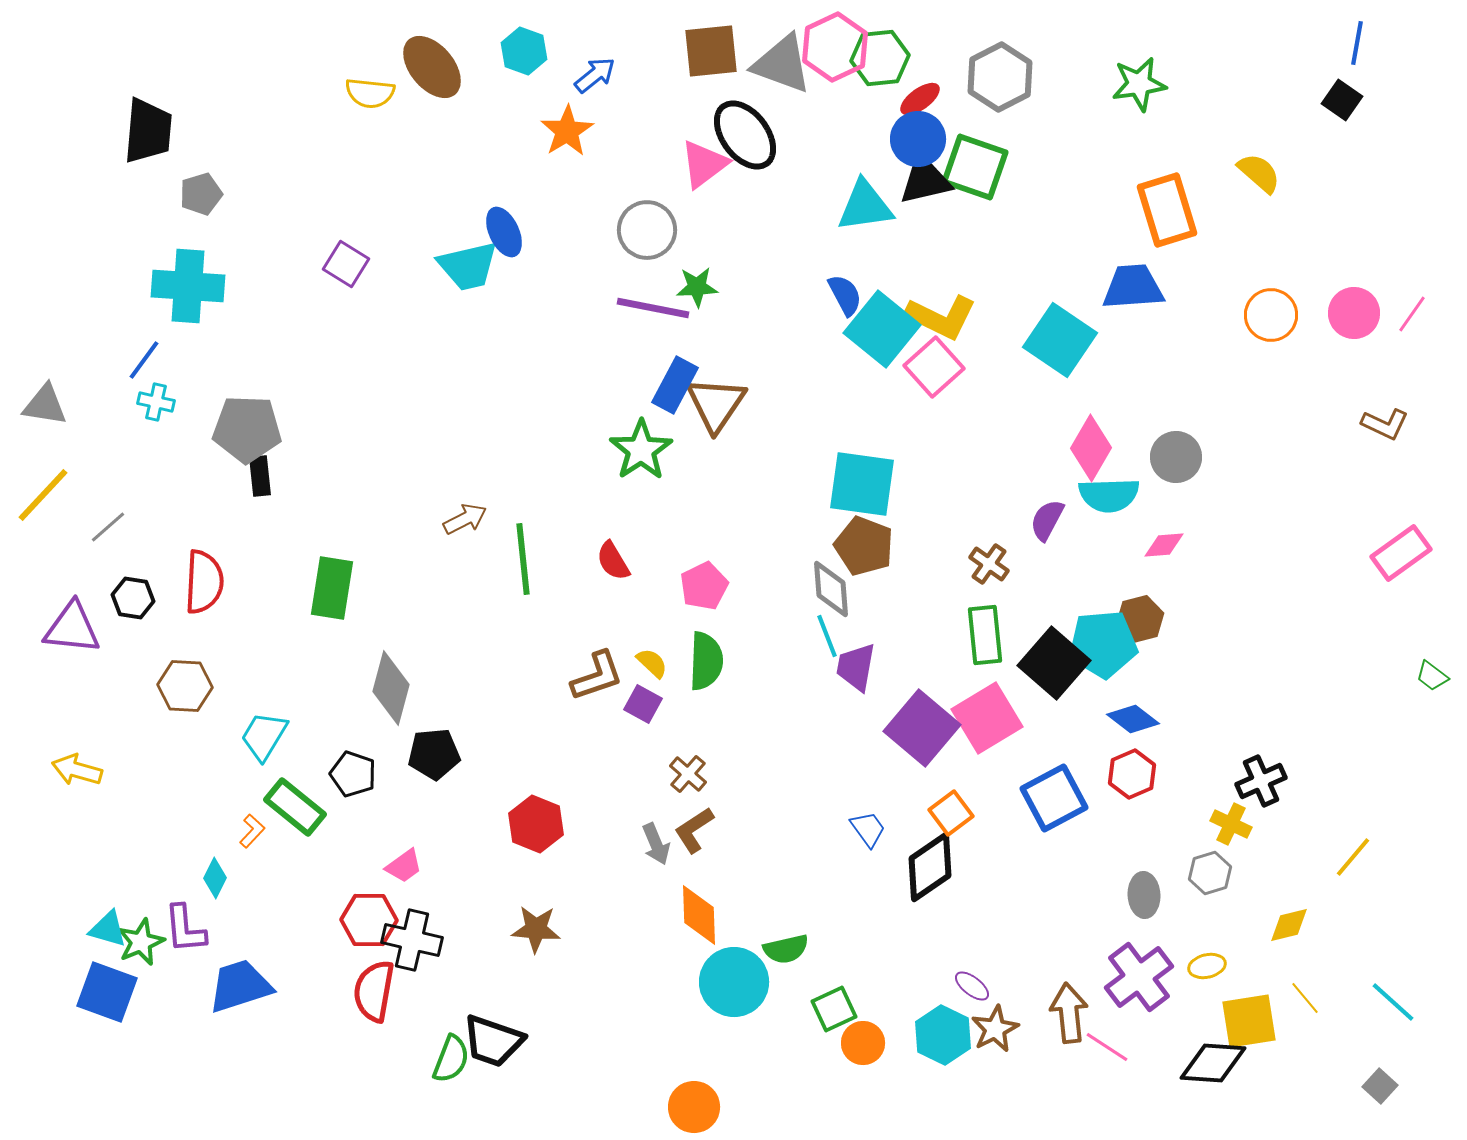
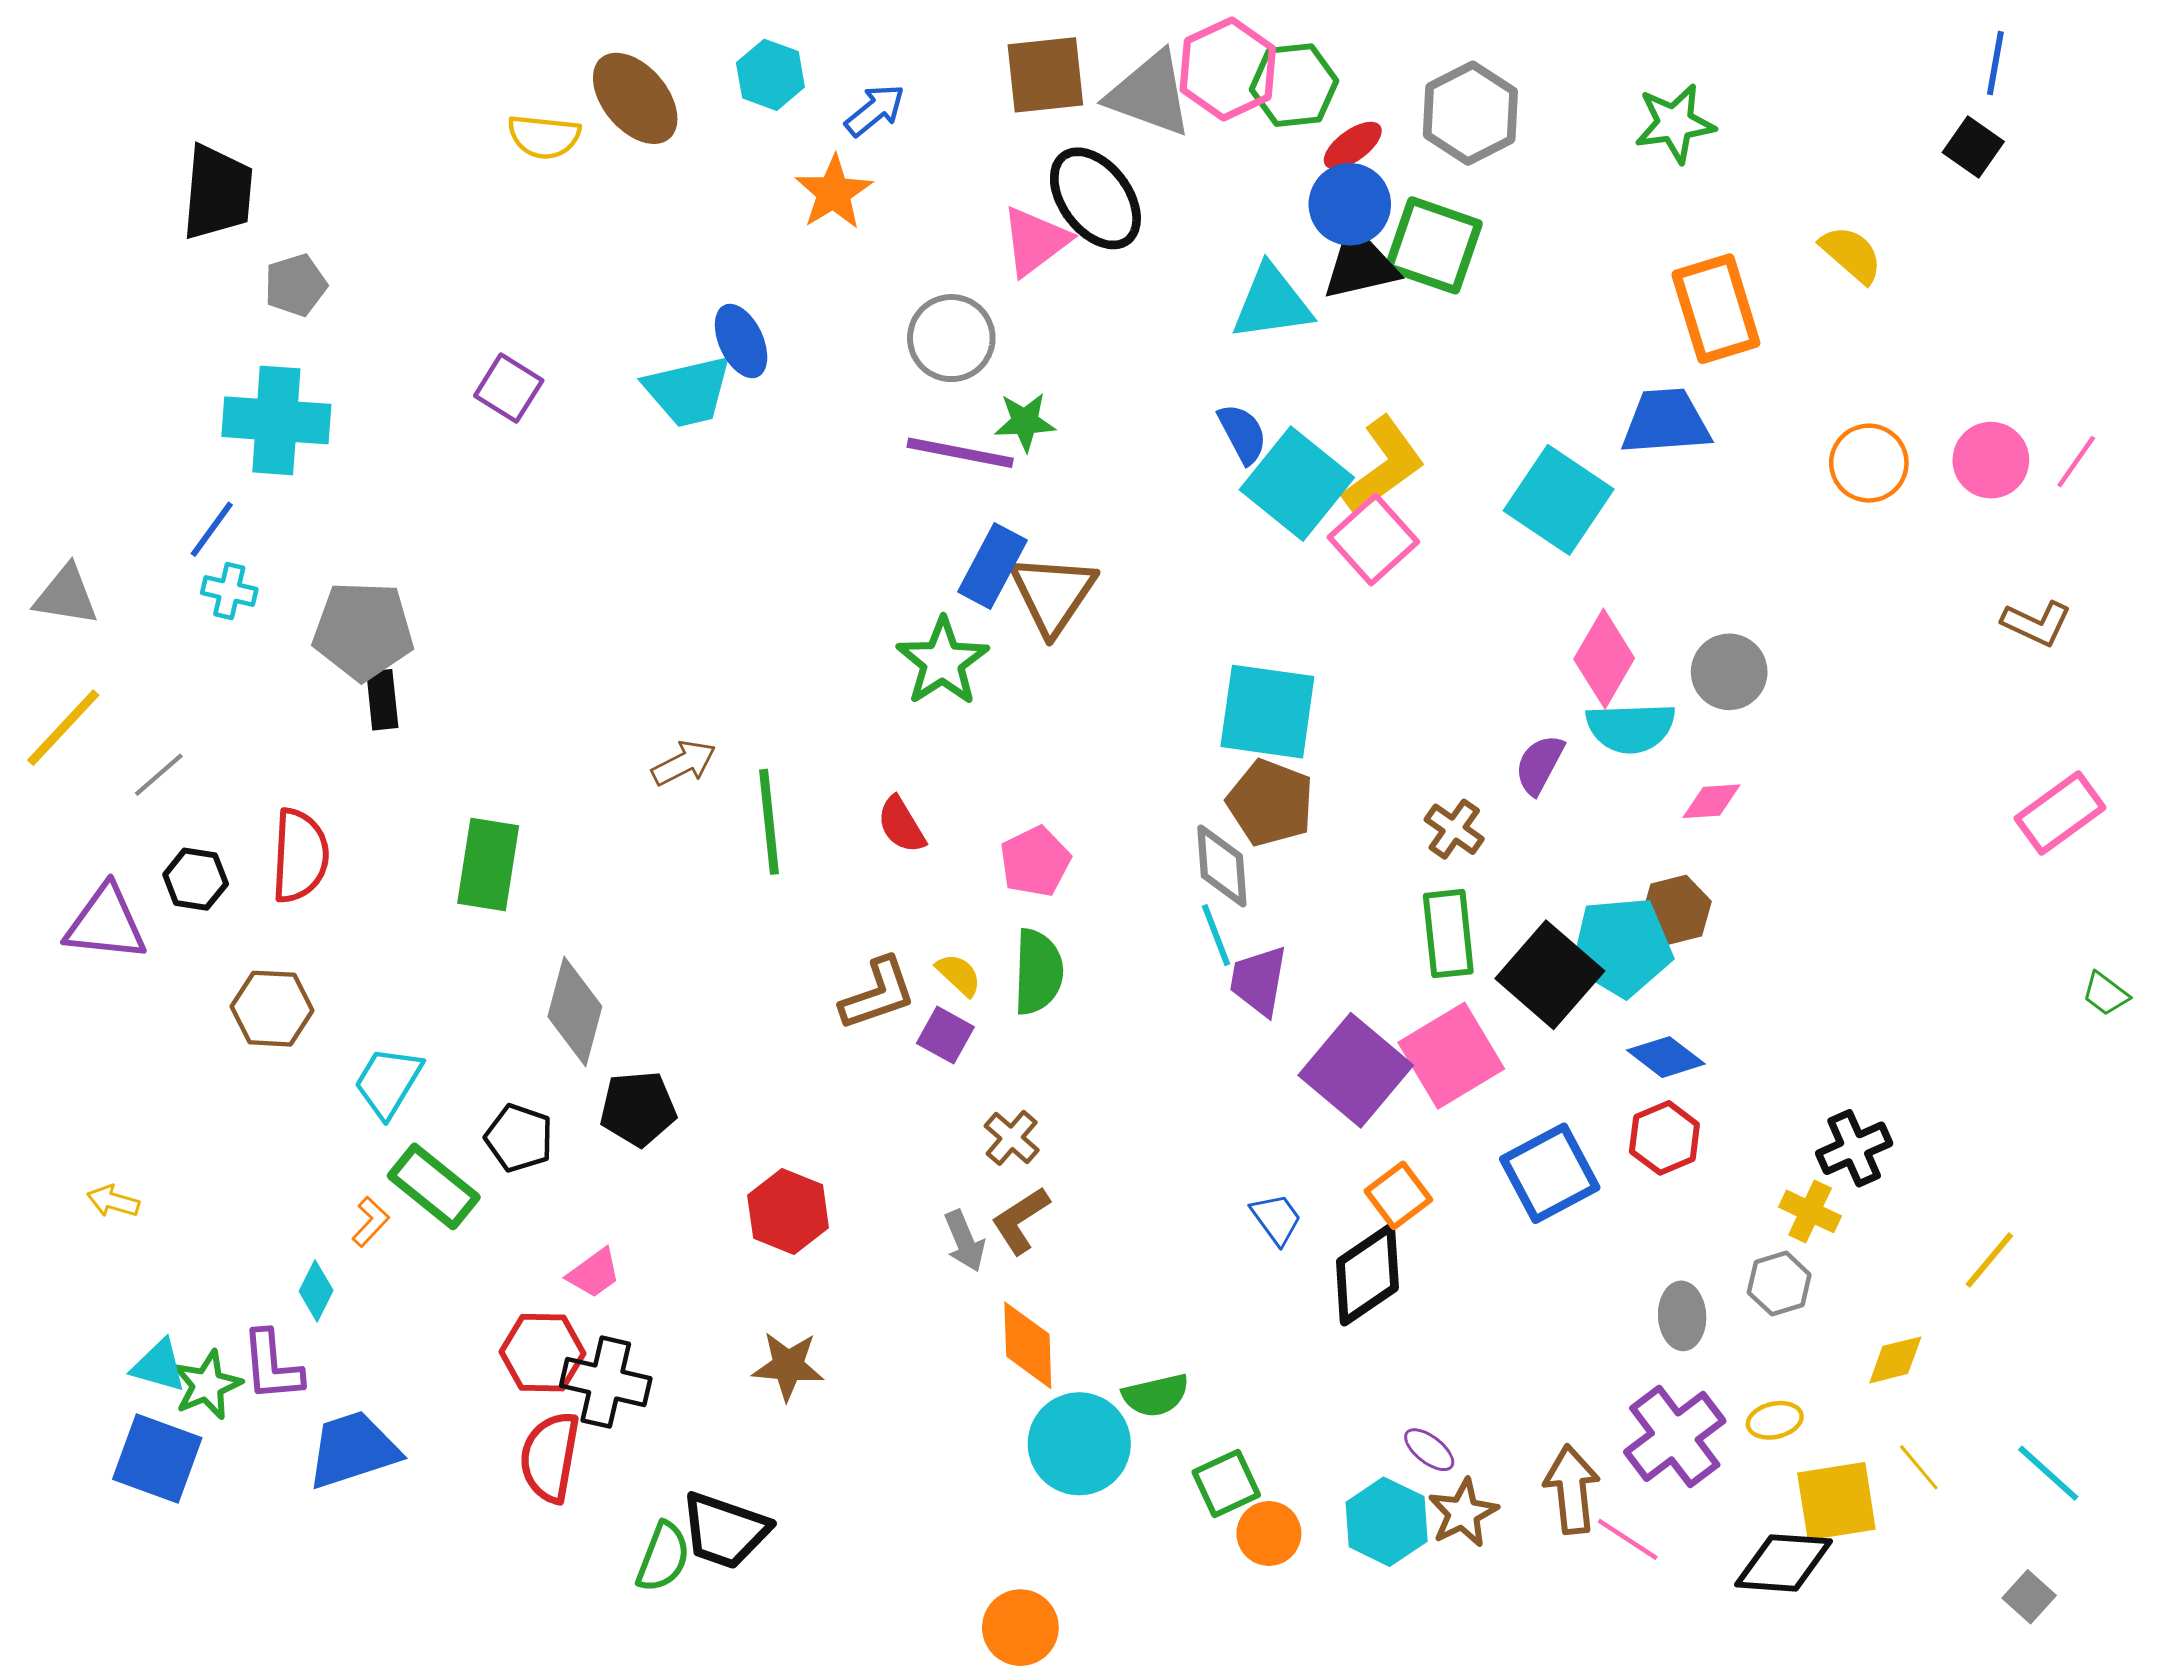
yellow L-shape: (941, 317) -> (1384, 466), turned -62
yellow arrow: (77, 770) -> (113, 1201), moved, size x0.7

